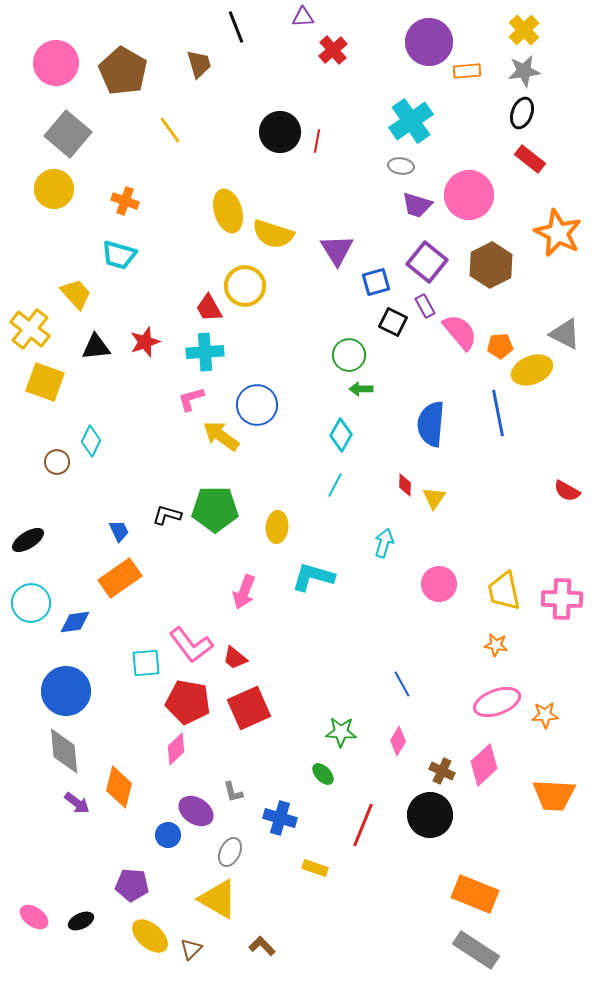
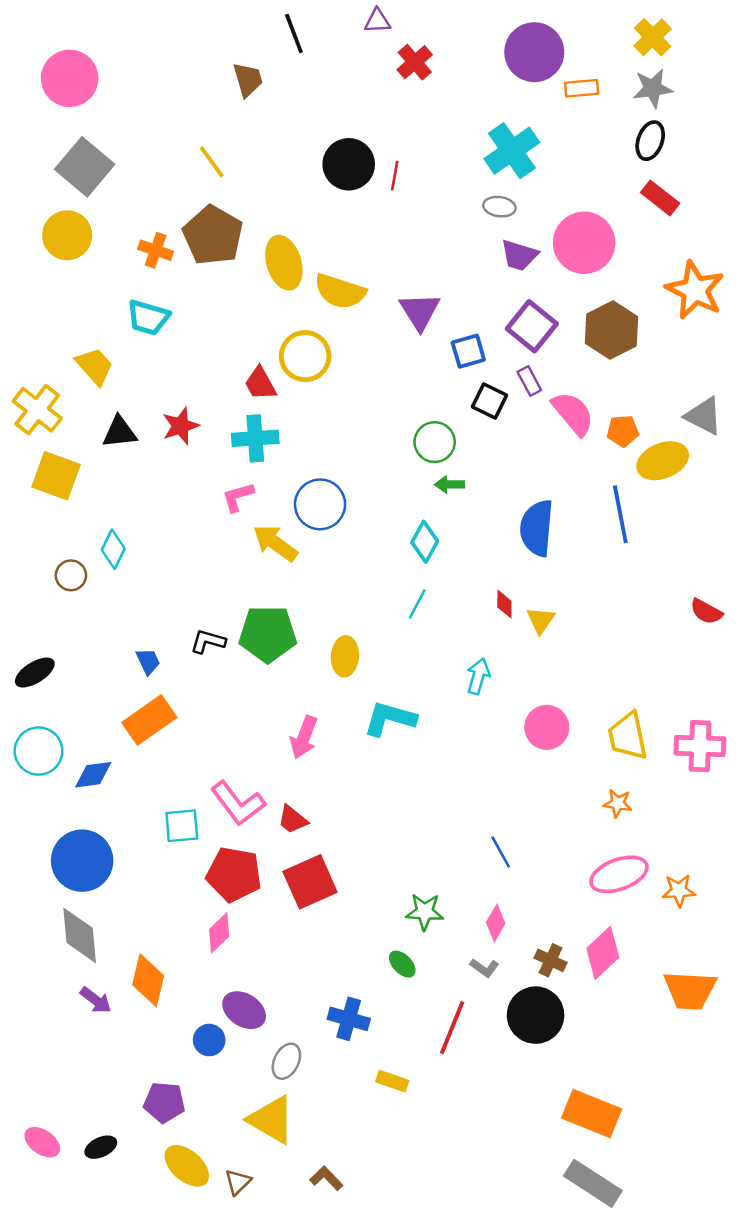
brown pentagon: (123, 71) -> (213, 235), moved
gray L-shape: (233, 792) -> (484, 968), moved, turned -40

